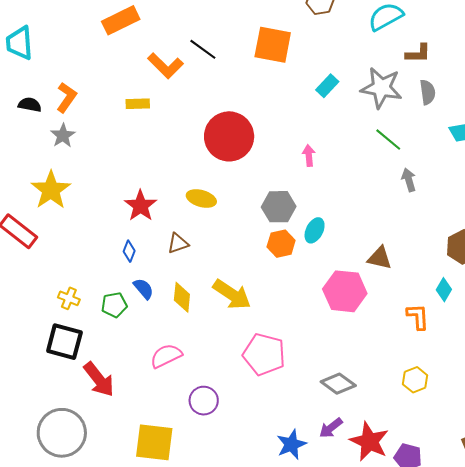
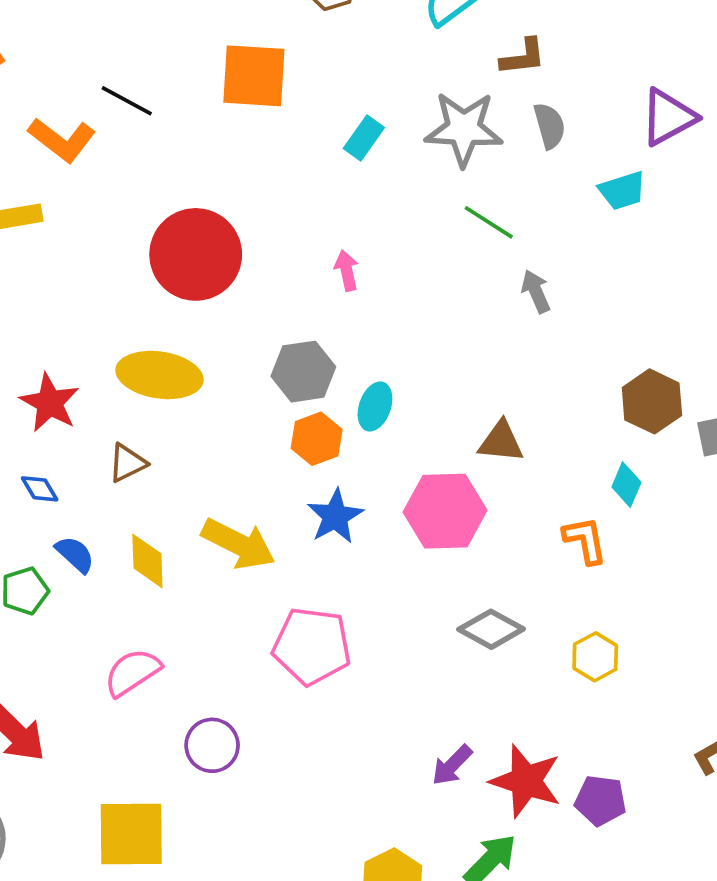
yellow ellipse: (201, 198) -> (160, 375), size x1.5
blue diamond: (129, 251) -> (40, 489), turned -45
gray diamond: (338, 384) -> (491, 629), moved
blue star: (291, 444) -> (335, 516), moved

